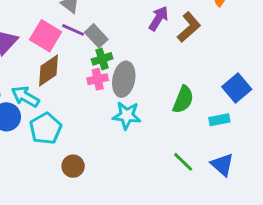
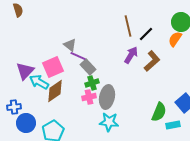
purple line: (73, 30) -> (78, 56), moved
pink square: (46, 36) -> (53, 67), turned 35
cyan arrow: (25, 97) -> (39, 82), moved
green semicircle: (183, 99) -> (159, 112), moved

